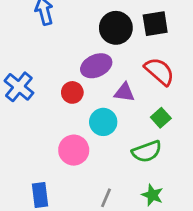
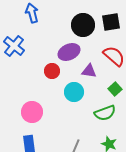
blue cross: (19, 87) -> (14, 46), moved
pink circle: (74, 150) -> (32, 112), moved

